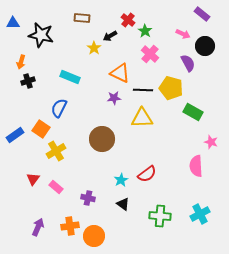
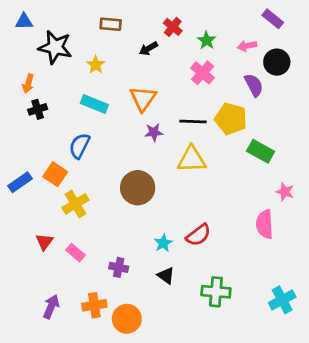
blue triangle: (13, 23) -> (24, 22), moved
green star: (145, 31) -> (207, 40), moved
pink arrow: (183, 34) -> (247, 46), turned 144
yellow star: (94, 48) -> (96, 65), moved
orange triangle: (120, 73) -> (143, 99), moved, turned 40
cyan cross: (200, 214) -> (282, 300), moved

